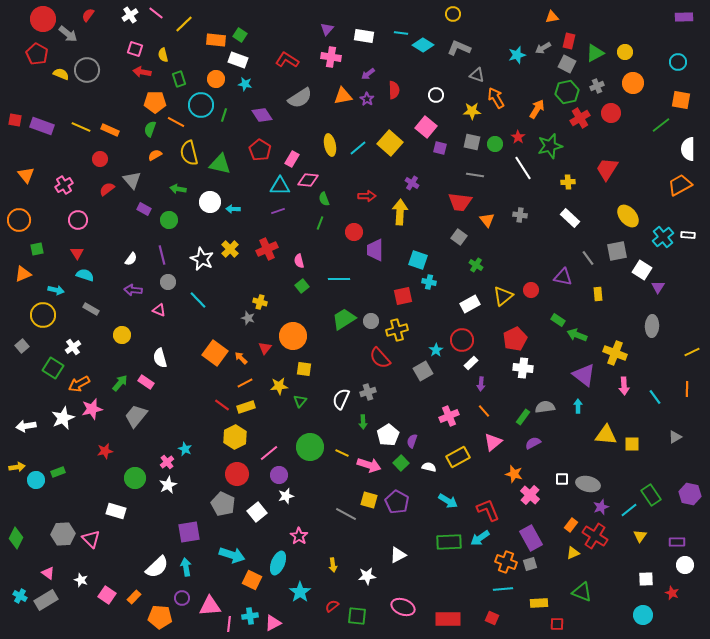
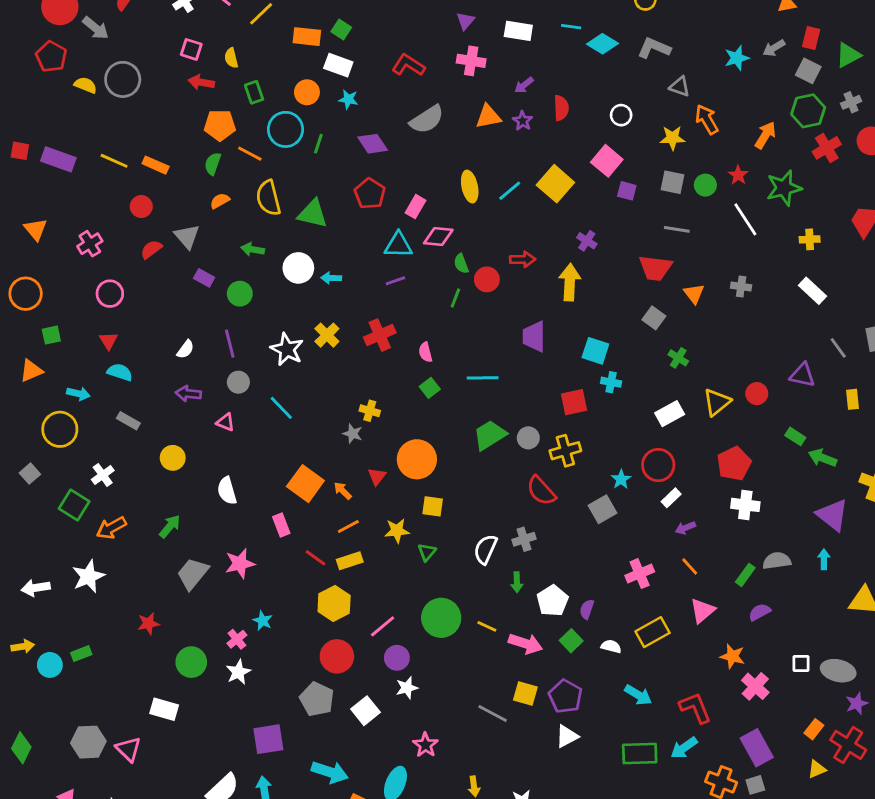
red circle: (354, 232) -> (487, 279), moved
pink rectangle: (146, 382) -> (281, 525), moved, turned 35
purple arrow: (481, 384) -> (685, 528), turned 64
pink star: (92, 409) -> (240, 564), moved
white triangle: (398, 555) -> (567, 736), moved

